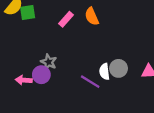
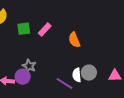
green square: (28, 13) -> (24, 29), moved
orange semicircle: (92, 16) -> (74, 40), moved

